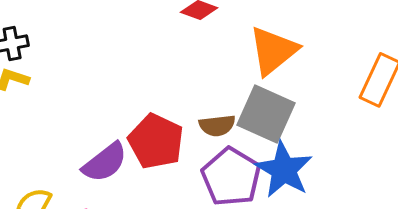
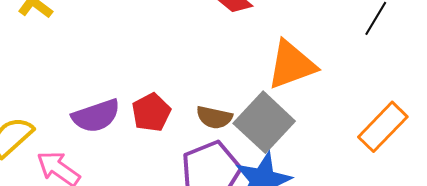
red pentagon: (156, 141) -> (151, 112), size x0.7

